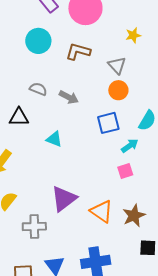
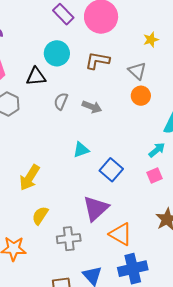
gray semicircle: (38, 89) -> (61, 101), turned -84
black triangle: (19, 117) -> (36, 77), moved
blue square: (108, 123) -> (111, 170), moved, turned -30
cyan triangle: (54, 139) -> (81, 150), turned -36
orange triangle: (102, 211) -> (121, 234), moved

